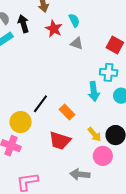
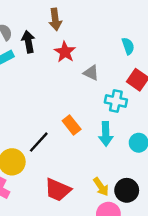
cyan semicircle: (74, 20) -> (128, 46), moved
cyan cross: (109, 72) -> (116, 101), moved
orange rectangle: (67, 112) -> (72, 125), moved

